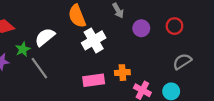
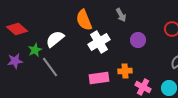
purple circle: (141, 28) -> (138, 40), moved

